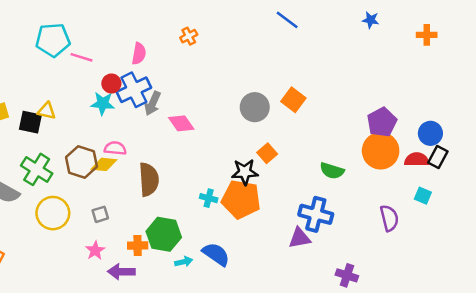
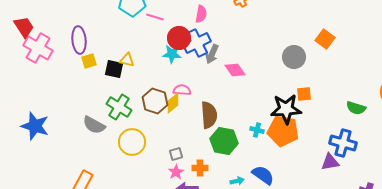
red circle: (111, 83) -> (179, 38), size x1.5
orange square: (293, 100) -> (325, 39), moved
orange square: (267, 153) -> (304, 94), turned 35
yellow diamond: (104, 164) -> (173, 103), turned -45
black star: (245, 172) -> (286, 109), size x1.4
gray square: (100, 214) -> (176, 154), moved
green hexagon: (164, 234) -> (224, 141), moved
pink star: (95, 250) -> (176, 172), moved

